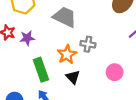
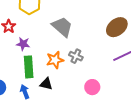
purple star: (27, 38) -> (23, 44), moved
black triangle: (73, 77) -> (46, 84), moved, turned -48

